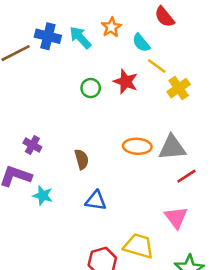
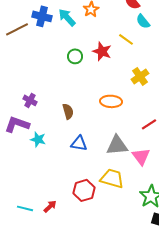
cyan semicircle: (141, 43) -> (143, 21), moved
yellow cross: (179, 88) -> (140, 76), moved
gray triangle: (172, 148) -> (117, 145), moved

